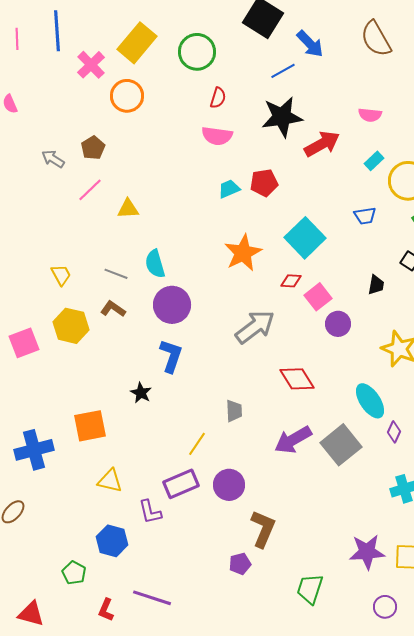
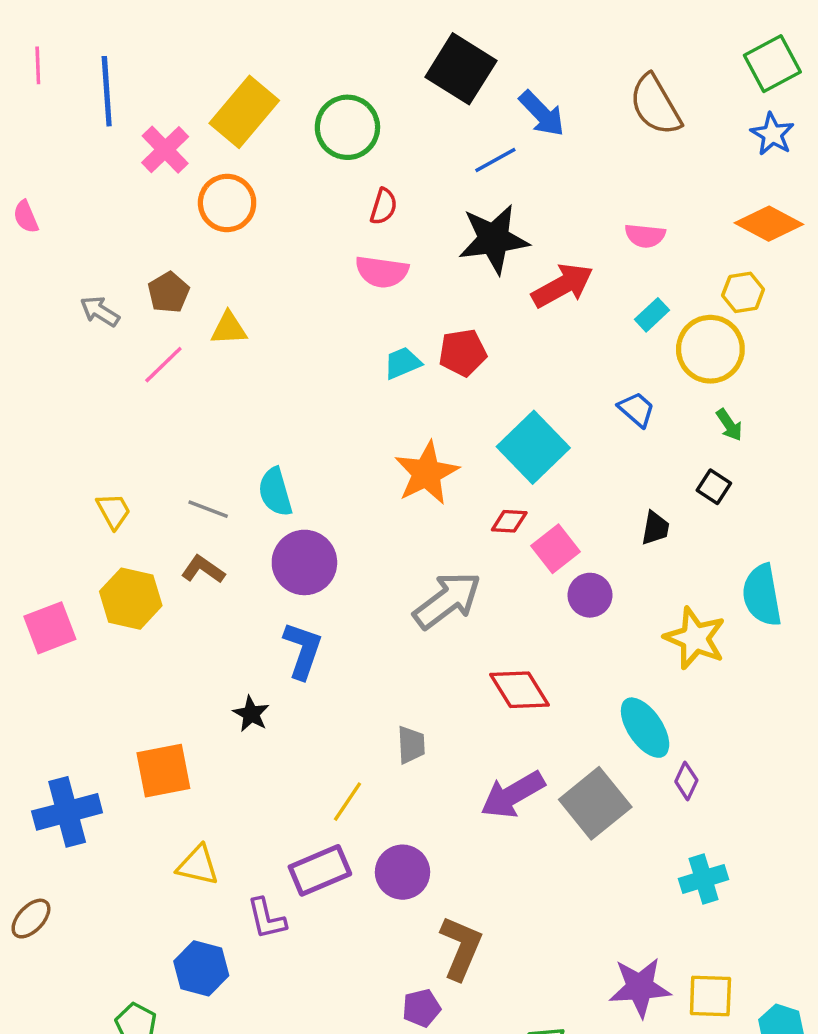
pink line: (17, 39) -> (38, 65), moved
yellow triangle: (128, 209) -> (229, 329), moved
blue trapezoid: (365, 216) -> (636, 409), turned -130

